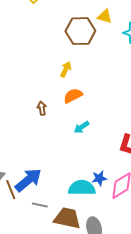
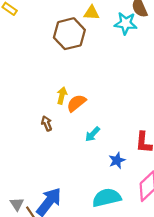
yellow arrow: (66, 69) -> (62, 95), moved
blue star: (99, 178) -> (117, 160), moved

